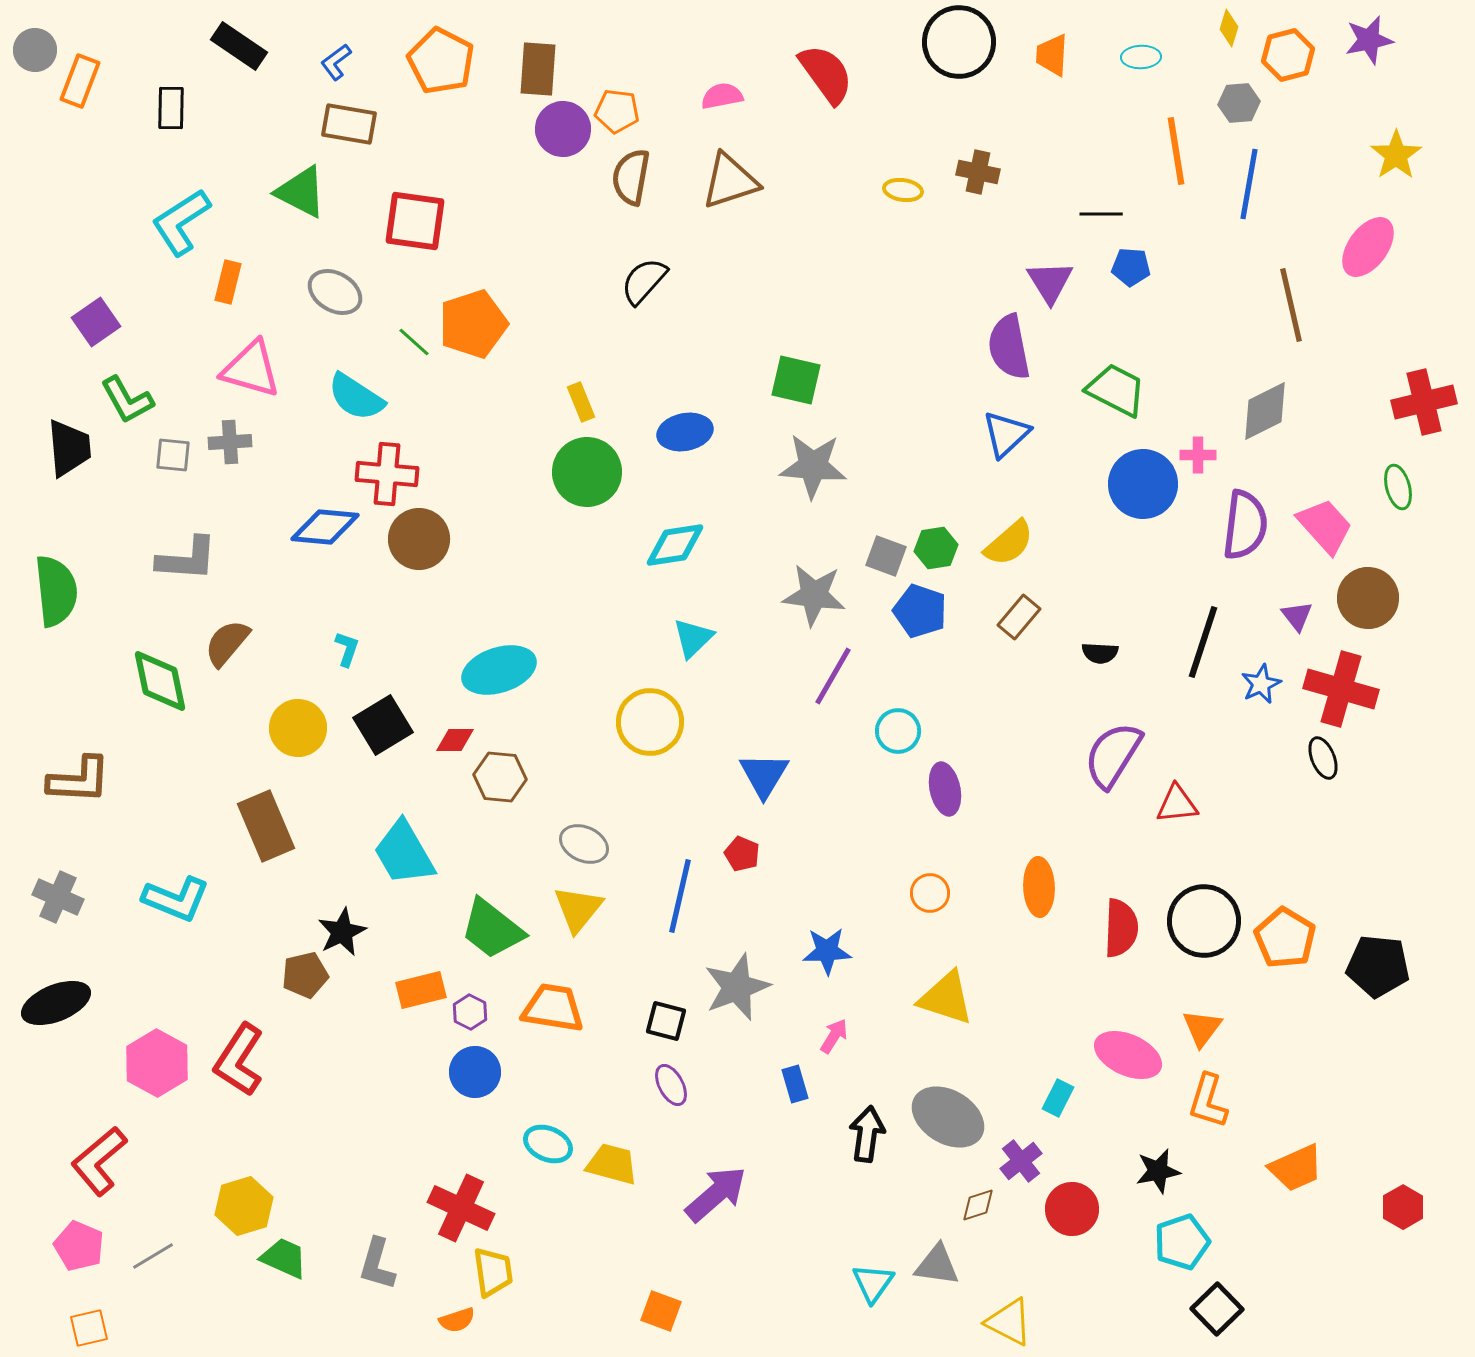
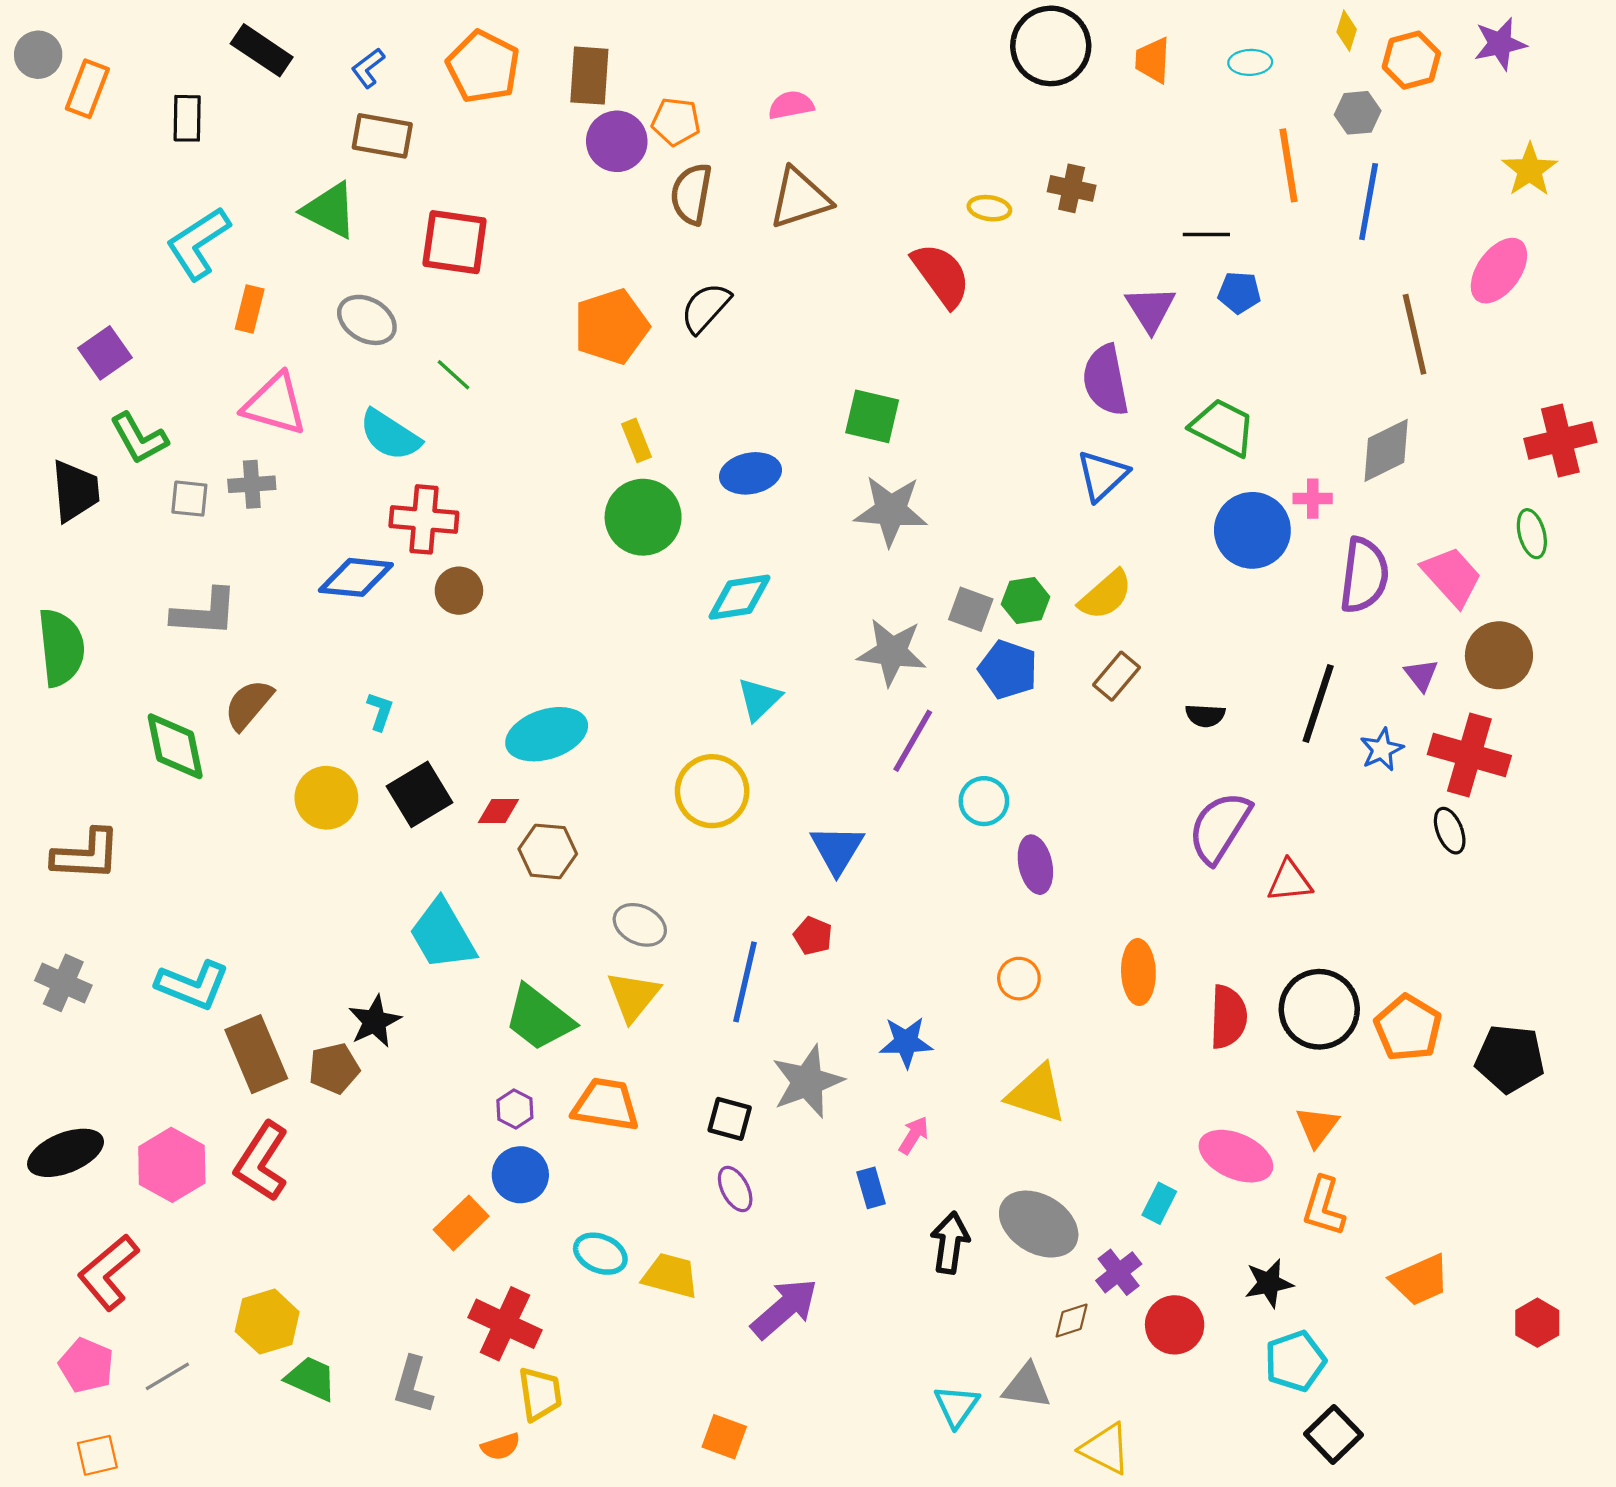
red semicircle: (826, 74) -> (941, 275), moved
orange pentagon: (473, 324) -> (611, 327), moved
brown circle: (419, 539) -> (459, 591), size x0.7
brown rectangle: (266, 826) -> (256, 1054), moved
orange rectangle: (421, 990) -> (461, 1223), moved, turned -30
black ellipse: (56, 1003) -> (66, 1153), moved

